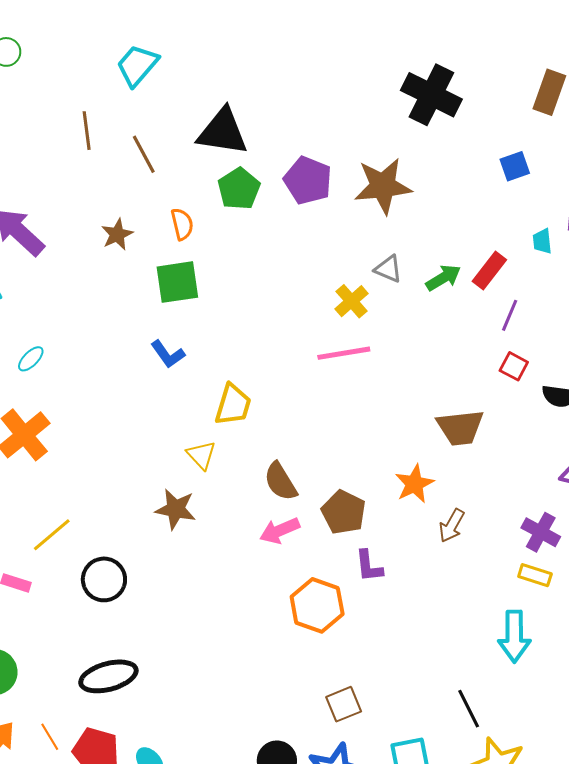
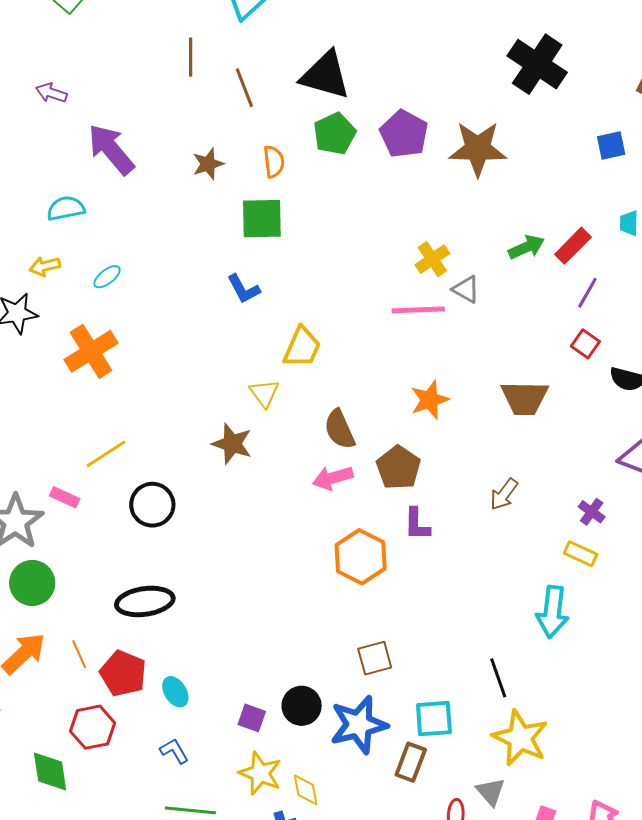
gray triangle: (388, 269) -> (466, 289), moved
orange star: (414, 484) -> (430, 400), moved
purple cross: (541, 532) -> (592, 512), size x0.7

